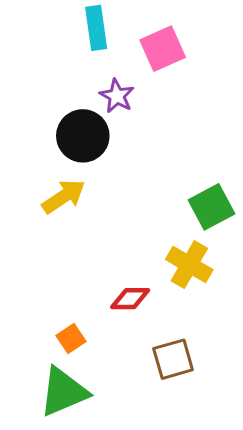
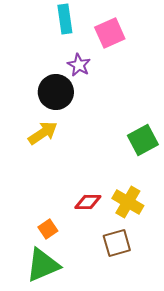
yellow cross: (189, 265) -> (128, 202), moved

